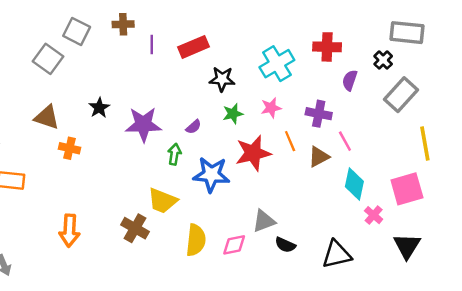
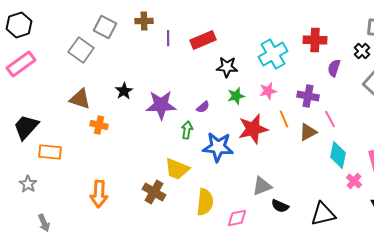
pink diamond: (234, 245) -> (237, 218), moved

